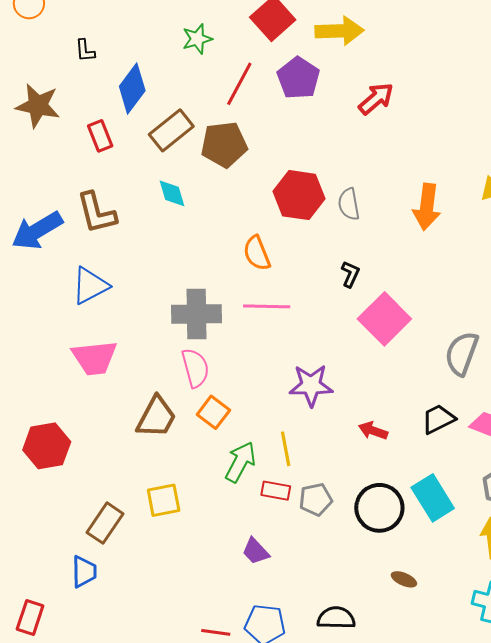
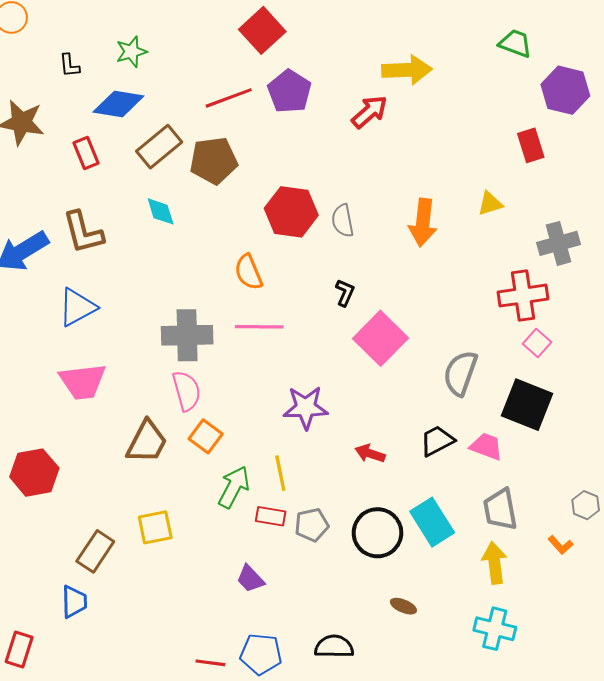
yellow arrow: (339, 31) -> (407, 70), moved
green star: (197, 39) -> (131, 52), moved
red line: (239, 84) -> (229, 98), turned 42
blue diamond: (132, 89) -> (118, 104), turned 63

